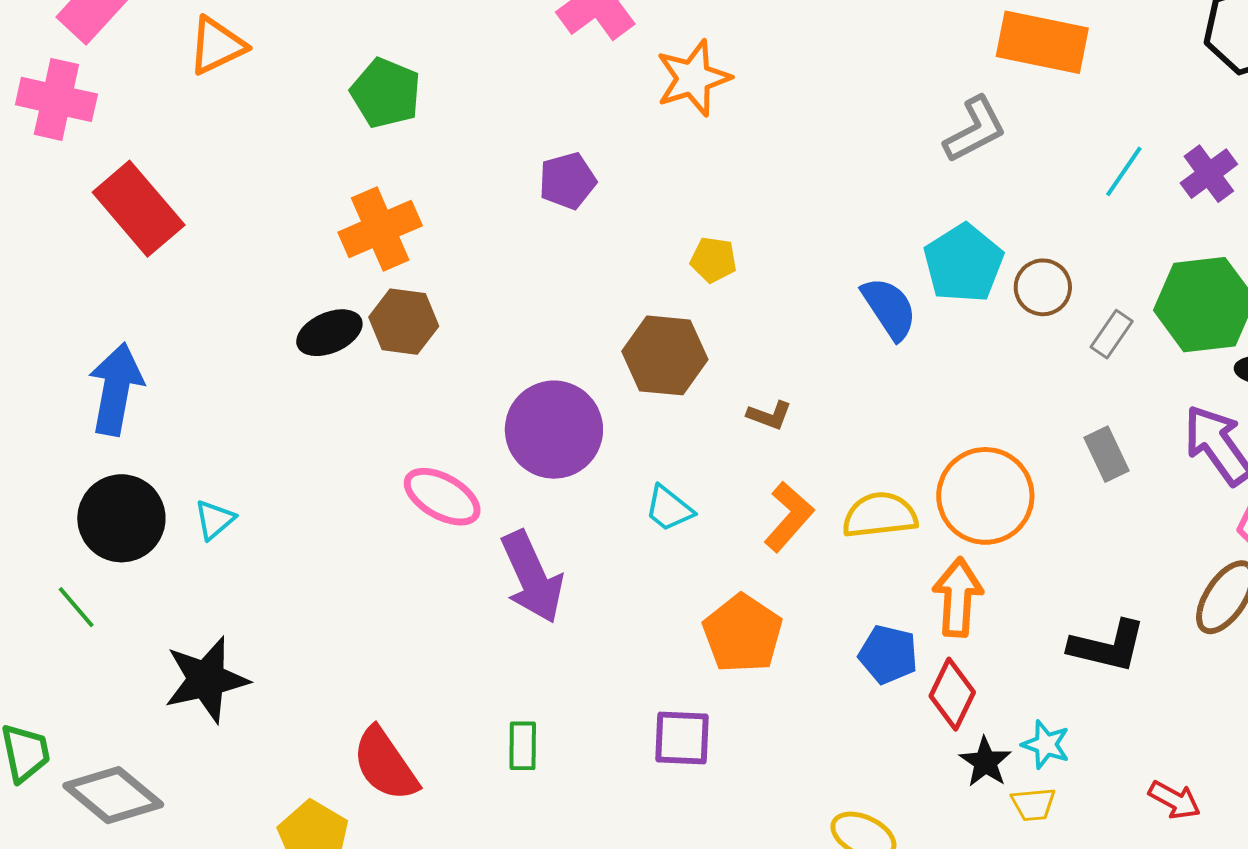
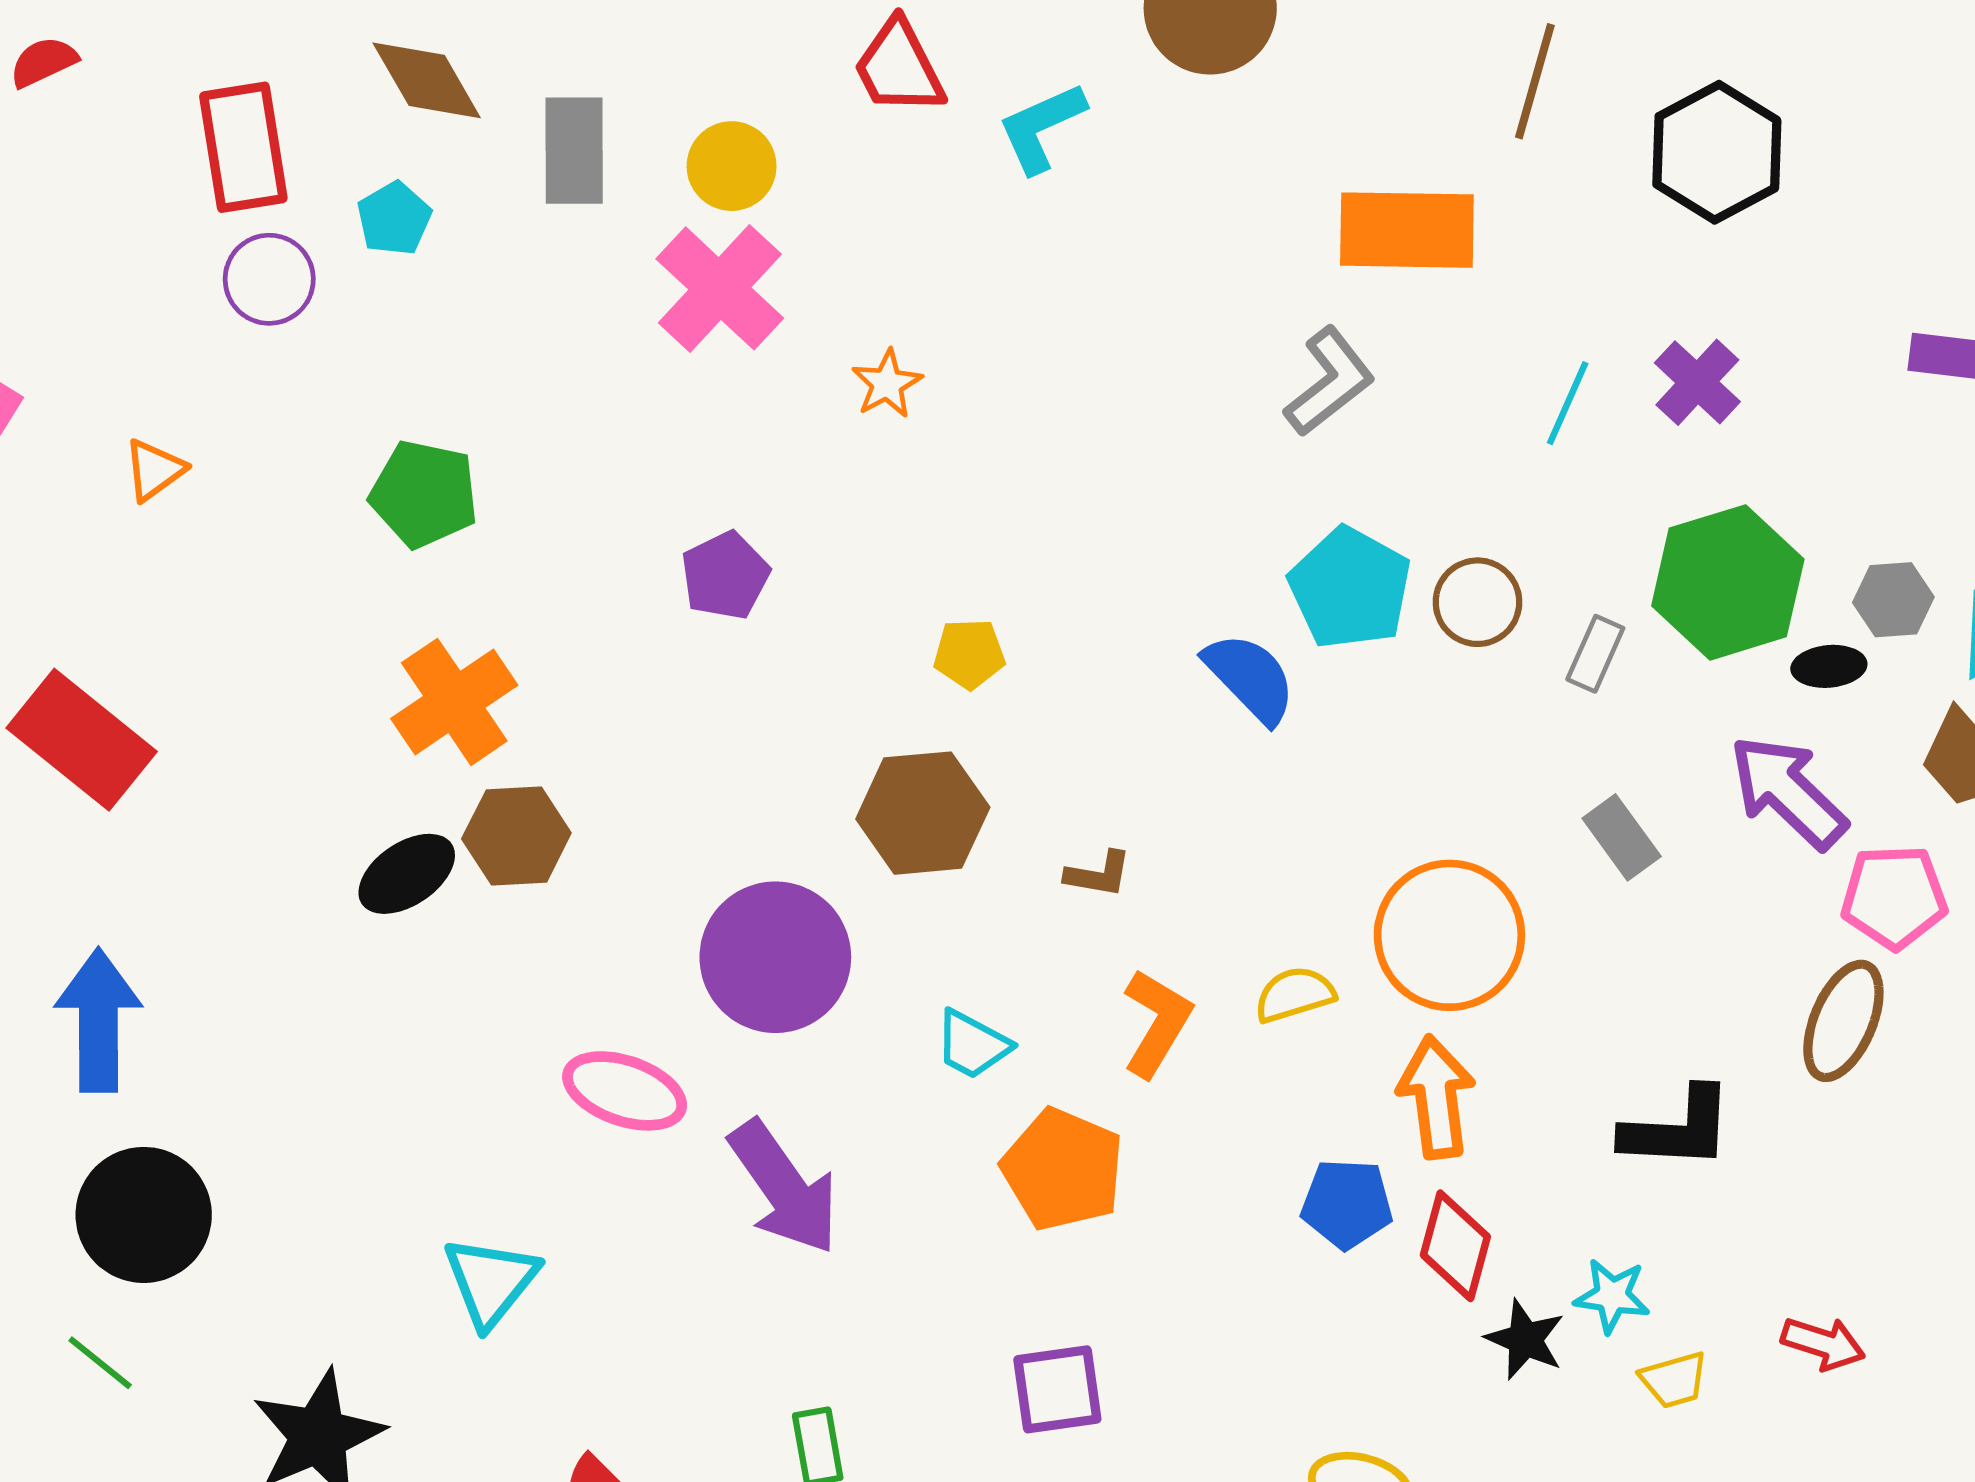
orange triangle: (217, 46) -> (154, 470), size x0.7
orange star: (693, 78) -> (887, 384), size x0.6
yellow semicircle: (880, 515) -> (1295, 995), size x0.7
cyan triangle: (214, 520) -> (491, 1281), moved, size x1.5
orange pentagon: (743, 634) -> (1063, 1169), moved
yellow trapezoid: (1033, 804) -> (1674, 1380), moved

